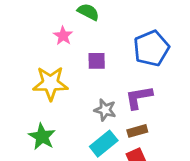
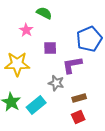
purple L-shape: (139, 97) -> (72, 65), moved
cyan rectangle: (104, 144) -> (36, 105), moved

